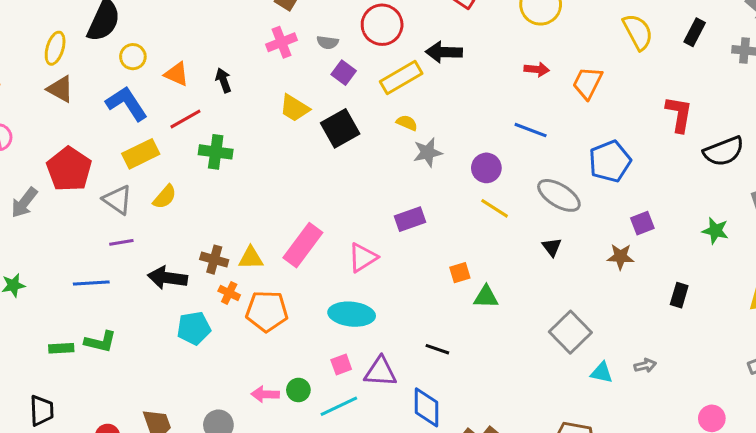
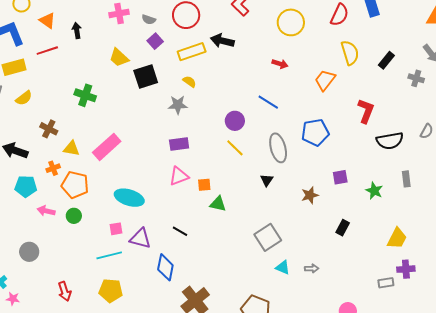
orange trapezoid: (587, 83) -> (325, 80), moved
green cross: (216, 152) -> (85, 95), moved
gray star: (428, 152) -> (178, 105), moved
gray ellipse: (559, 195) -> (278, 148), turned 32
purple square: (642, 223) -> (340, 177), moved
pink triangle: (363, 257) -> (179, 176), moved
brown star: (621, 257) -> (310, 195), turned -30
brown cross: (214, 260) -> (49, 129), moved
orange cross: (229, 293) -> (53, 168), turned 32
green circle: (298, 390) -> (74, 216), moved
pink arrow: (265, 394) -> (46, 211), moved

